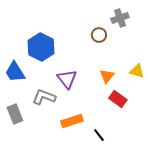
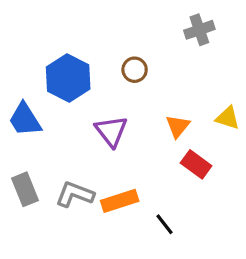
brown circle: (99, 35) -> (135, 70), moved
gray L-shape: (44, 97) -> (75, 194), moved

